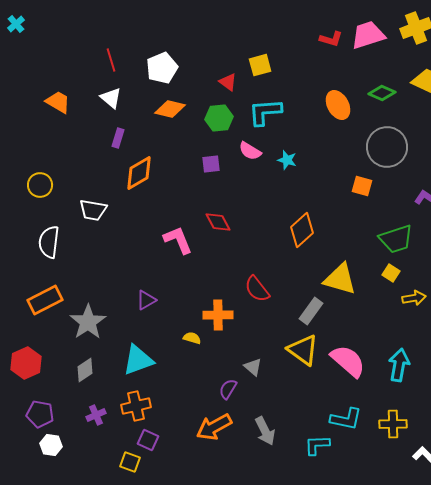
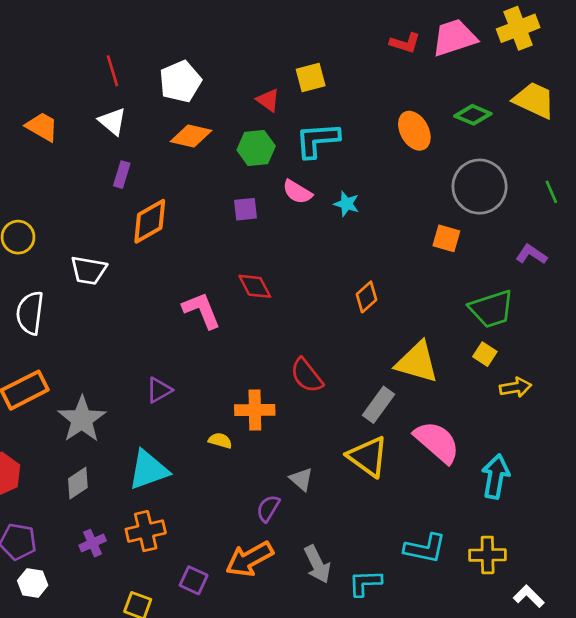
orange diamond: (302, 230) -> (366, 297), size x0.7
pink semicircle: (348, 361) -> (437, 442), moved
purple square: (148, 440) -> (194, 580), moved
cyan L-shape: (317, 445) -> (365, 583), moved

